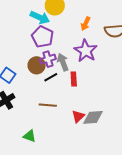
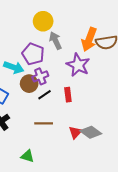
cyan arrow: (40, 17) -> (14, 67), moved
orange arrow: (86, 24) -> (89, 39), moved, size x1.6
gray arrow: (63, 62) -> (55, 41), moved
gray diamond: (93, 117) -> (91, 132), turned 45

